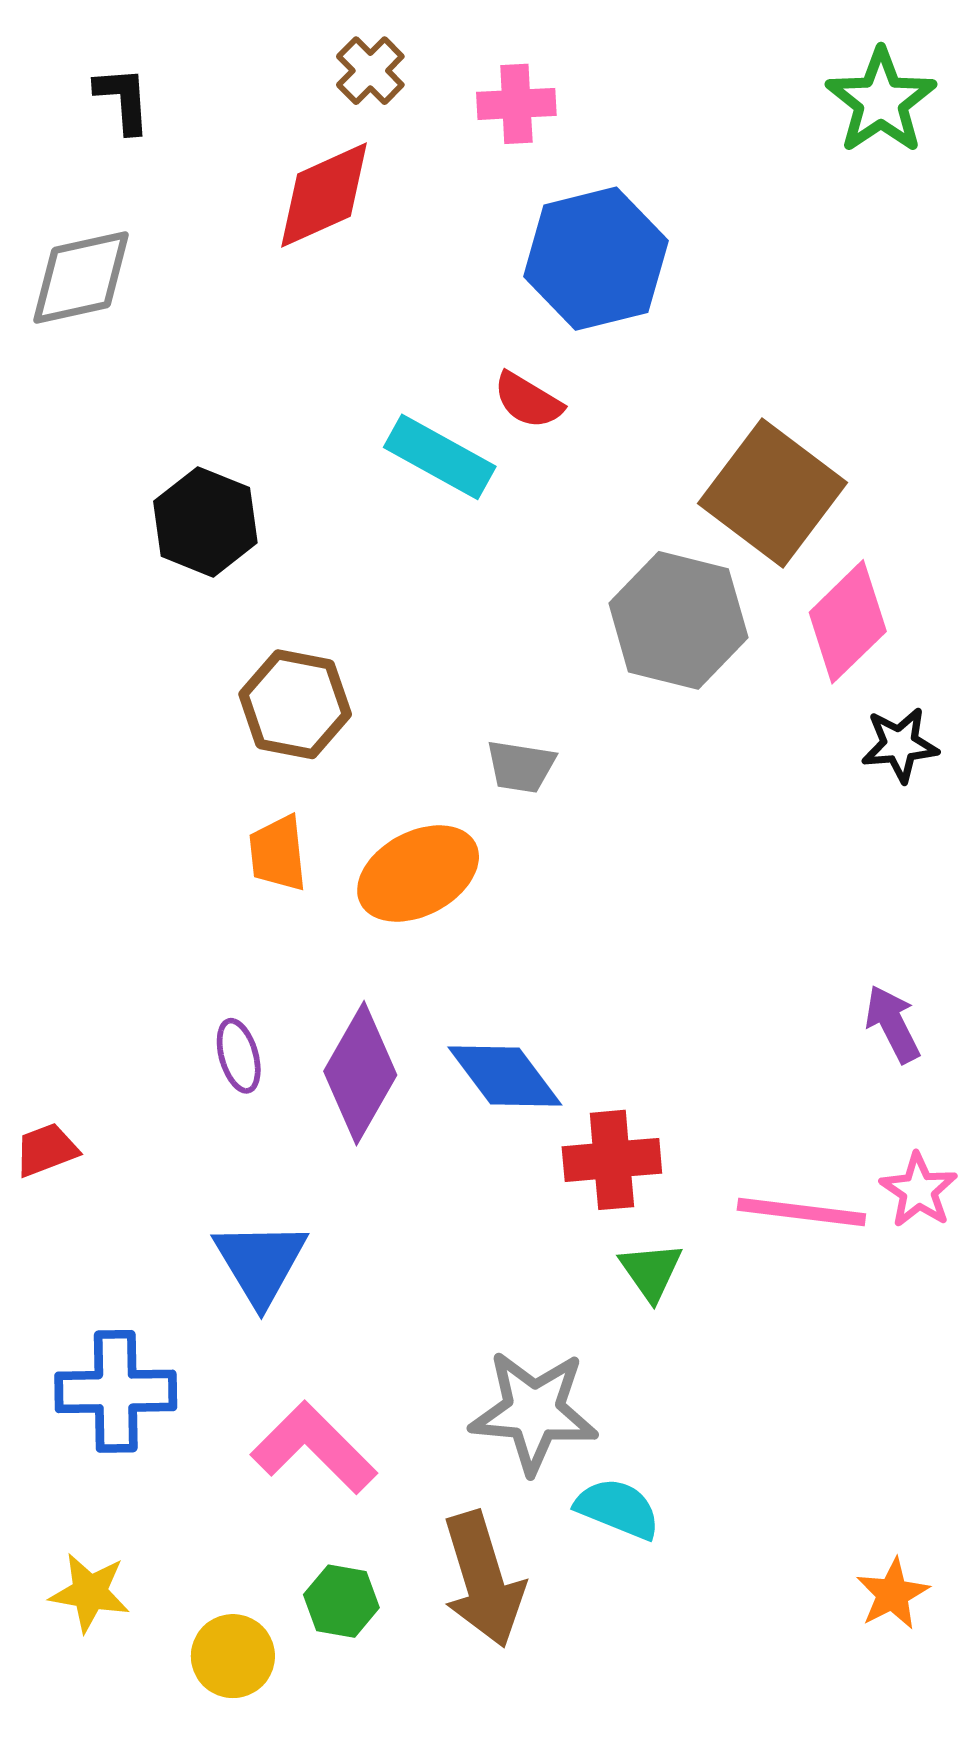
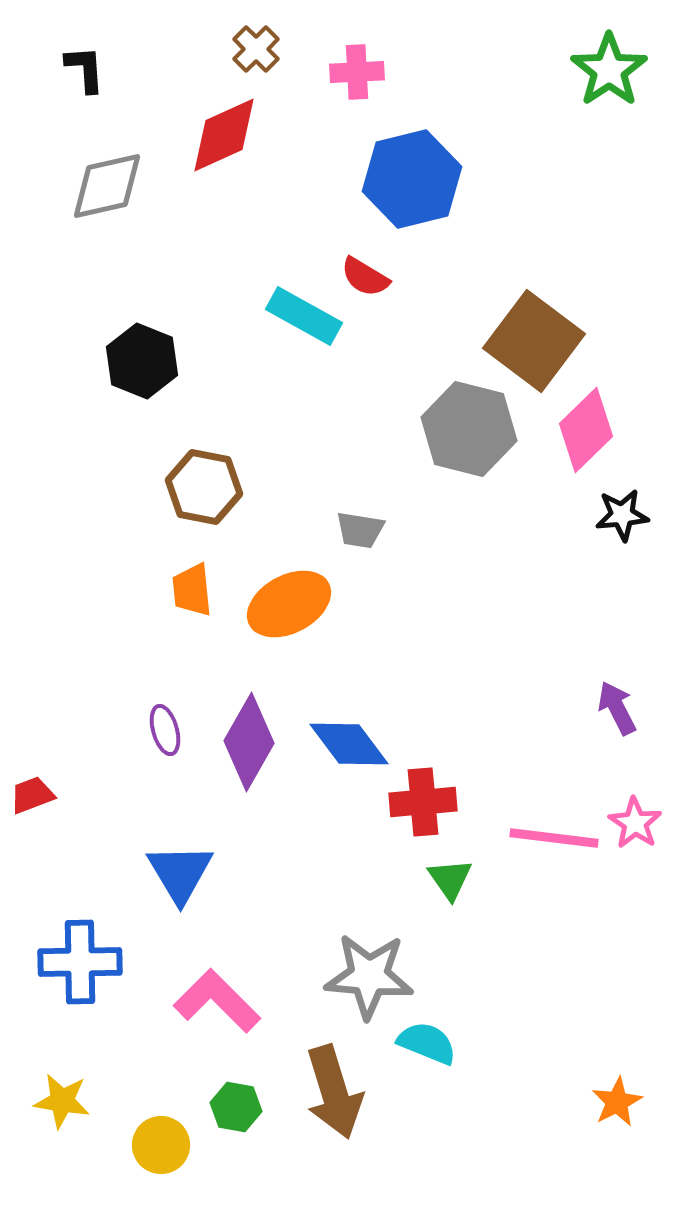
gray diamond: (81, 277) -> (107, 186), moved

